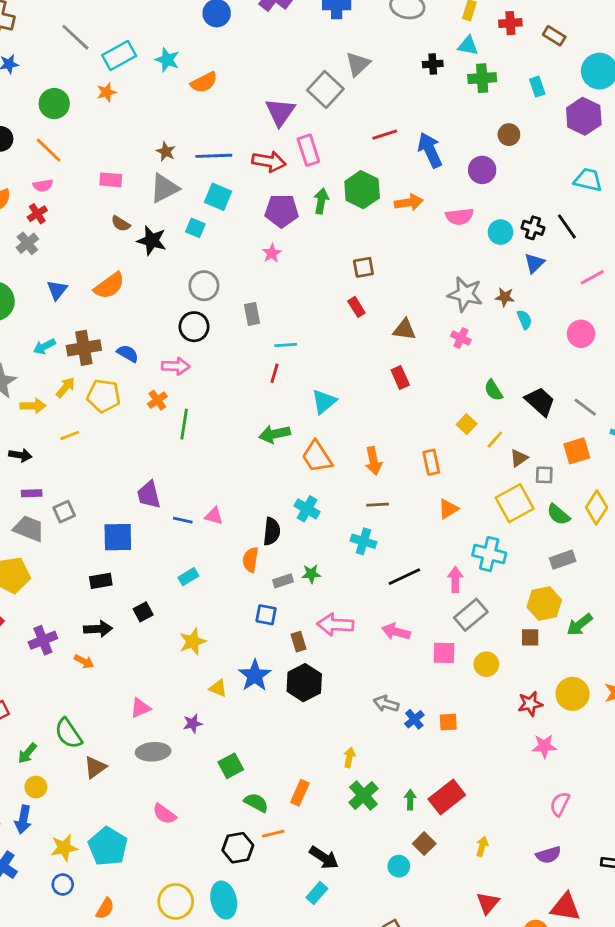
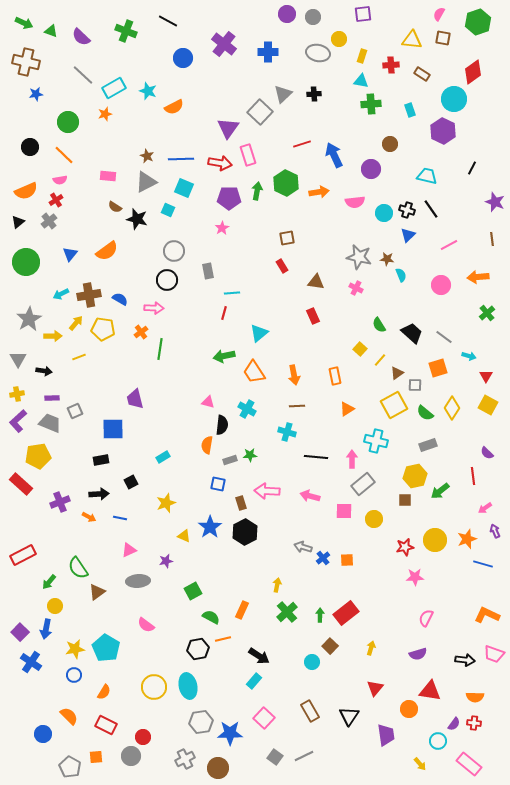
black cross: (433, 64) -> (314, 94), moved
cyan trapezoid: (588, 180) -> (427, 176), moved
pink triangle: (214, 516) -> (208, 402), moved
blue line: (183, 520) -> (120, 518), moved
black line: (404, 577) -> (316, 457), turned 30

